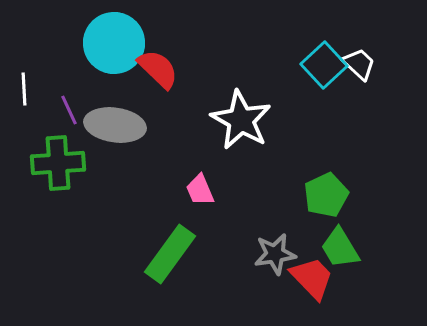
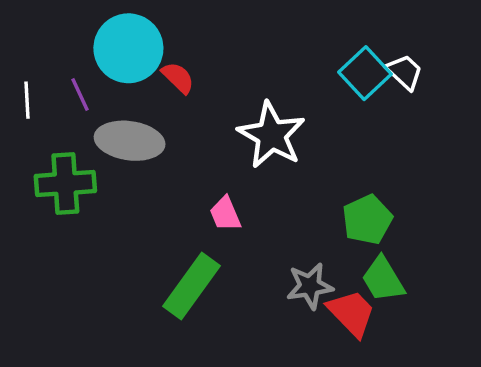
red semicircle: (158, 69) -> (178, 78), size x0.7
purple line: (69, 110) -> (80, 95), moved

